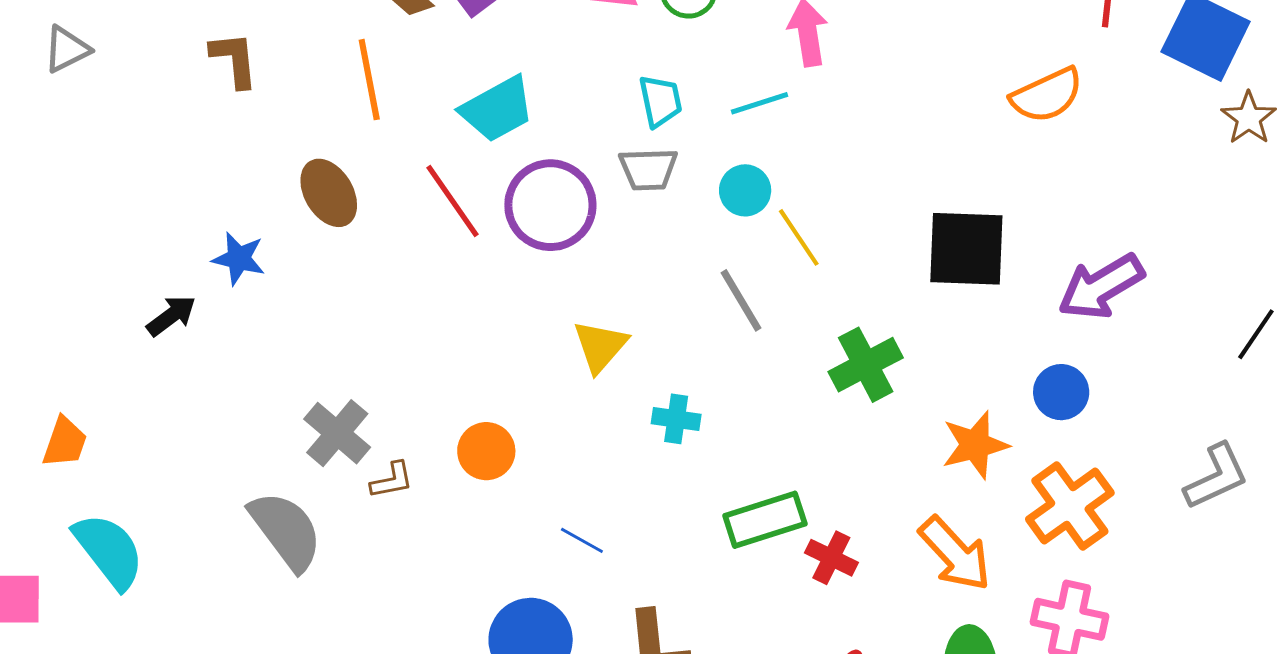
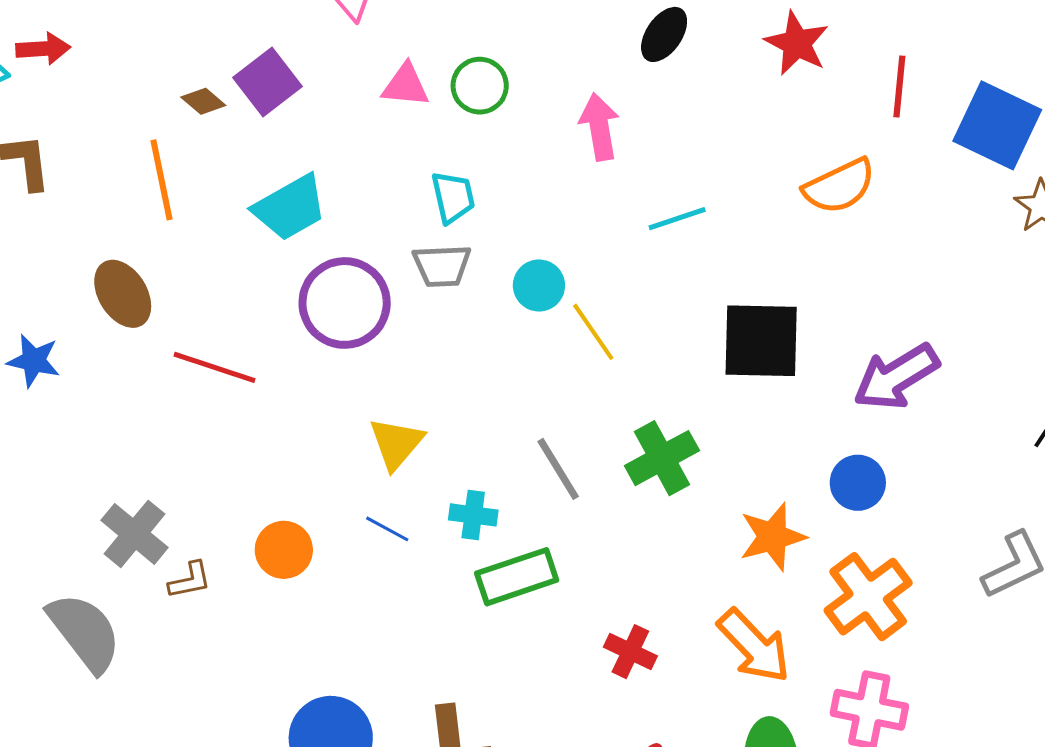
cyan line: (759, 103) -> (677, 219), moved
red line: (452, 201) -> (215, 367), moved, turned -36
gray line: (741, 300) -> (558, 469), moved
green rectangle: (765, 520) -> (517, 577), moved
blue line: (582, 540) -> (387, 529), moved

